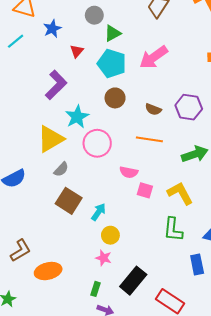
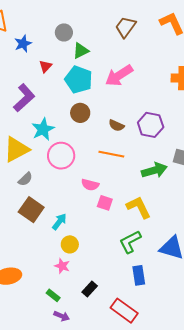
green L-shape: (173, 230) -> (130, 242), turned 55
blue rectangle: (197, 265) -> (139, 275), moved
black rectangle: (133, 281) -> (90, 289), size x0.6
green rectangle: (95, 289) -> (53, 295), turned -72

